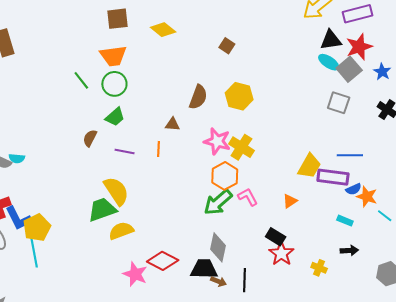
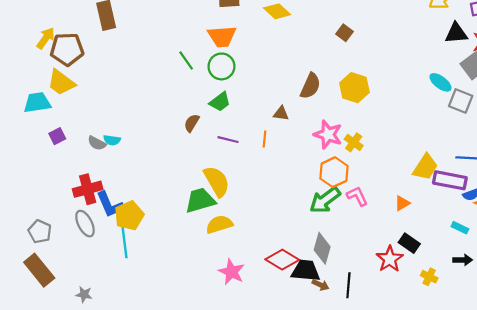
cyan ellipse: (329, 62) -> (440, 82), moved
yellow cross: (241, 147) -> (354, 142), size x0.7
black rectangle: (276, 237) -> (409, 243), moved
red diamond: (163, 261) -> (282, 260), moved

